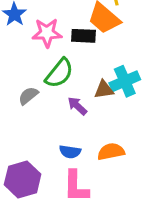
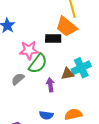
pink star: (47, 33) -> (29, 50), moved
purple arrow: (77, 106) -> (50, 85), turned 40

